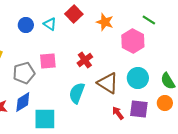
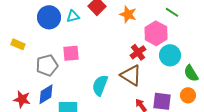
cyan triangle: (50, 24) -> (73, 16), turned -48
blue circle: (26, 25) -> (49, 17), size x1.5
red cross: (85, 60) -> (138, 52), moved
cyan circle: (138, 78) -> (170, 55), moved

